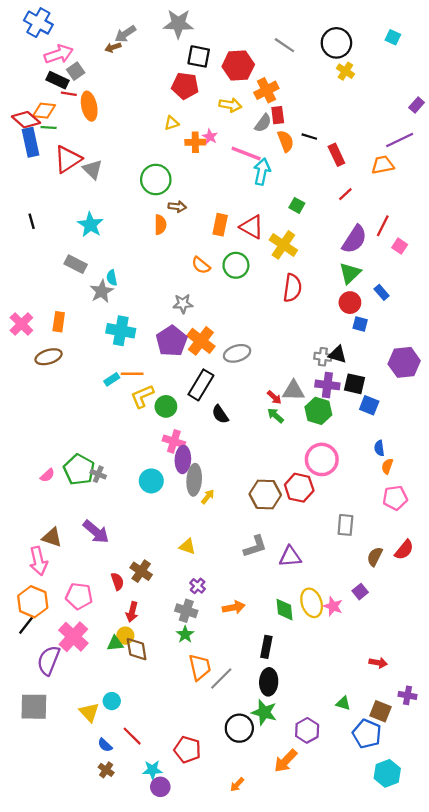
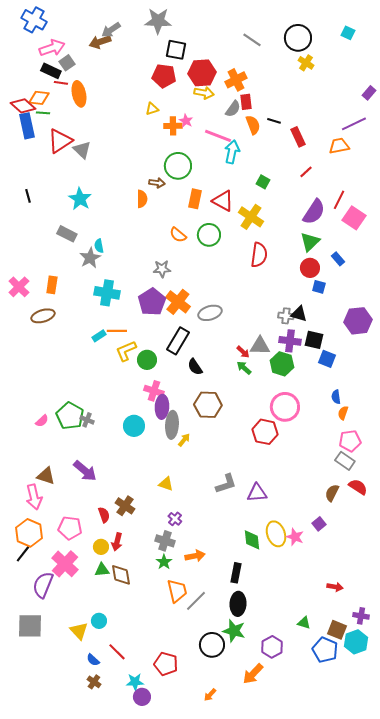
brown arrow: (113, 47) -> (100, 42), size x1.5
red hexagon: (238, 65) -> (202, 73), moved
green circle: (156, 179) -> (178, 166), moved
pink square: (400, 246) -> (354, 218), size x1.6
brown hexagon: (265, 494) -> (208, 405), moved
gray rectangle: (345, 525) -> (345, 461), moved, turned -60
red semicircle: (404, 550) -> (358, 487), turned -96
orange arrow: (234, 607) -> (195, 556), moved
yellow circle: (125, 636) -> (101, 547), moved
cyan hexagon: (387, 773) -> (356, 642), moved

